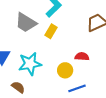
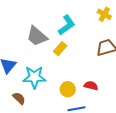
red semicircle: (82, 56) -> (91, 86), moved

